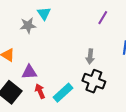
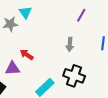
gray arrow: (90, 56) -> (70, 44), moved
red arrow: (40, 91) -> (27, 55), moved, turned -32

